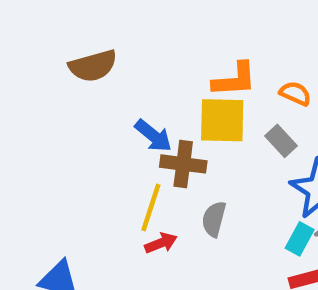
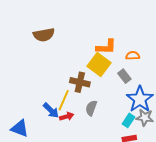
orange semicircle: (295, 93) -> (133, 56), turned -32
yellow square: (222, 120) -> (99, 64), turned 30
blue arrow: (153, 136) -> (51, 110), moved

